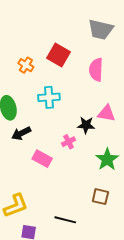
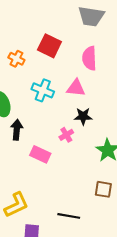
cyan cross: (49, 97) -> (43, 90), turned 30
pink triangle: (107, 113) -> (76, 88), moved
black arrow: (21, 133) -> (17, 130), turned 126

